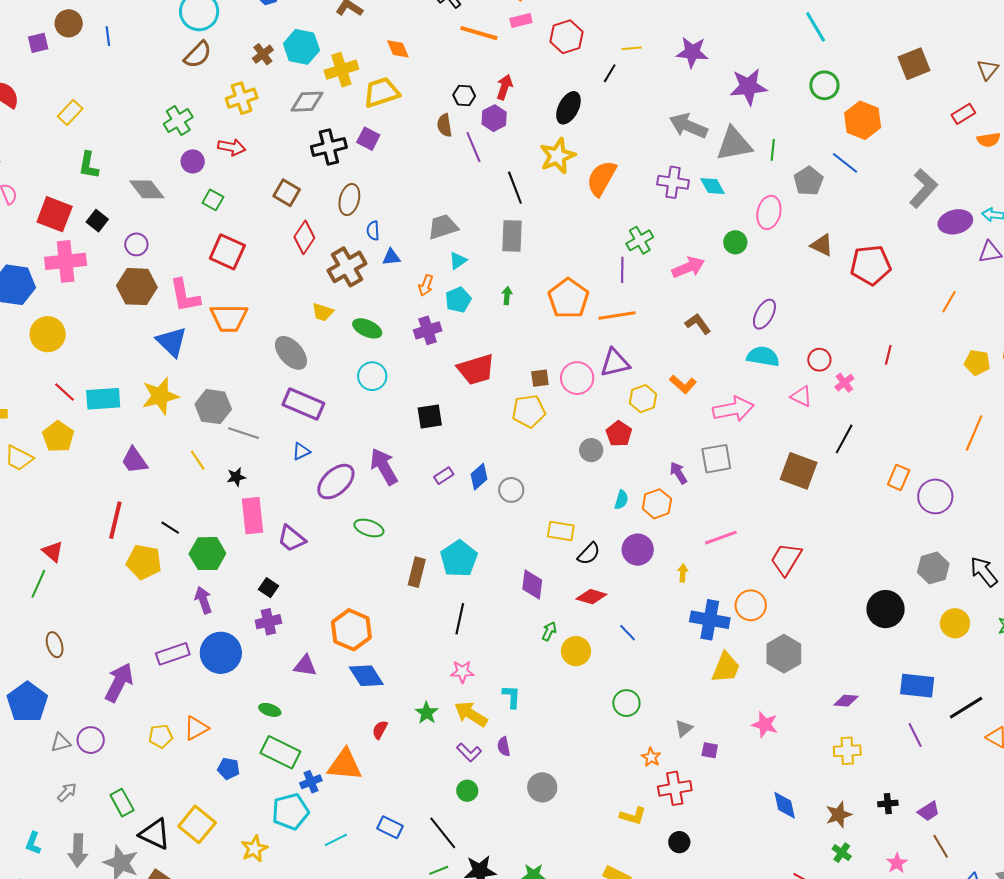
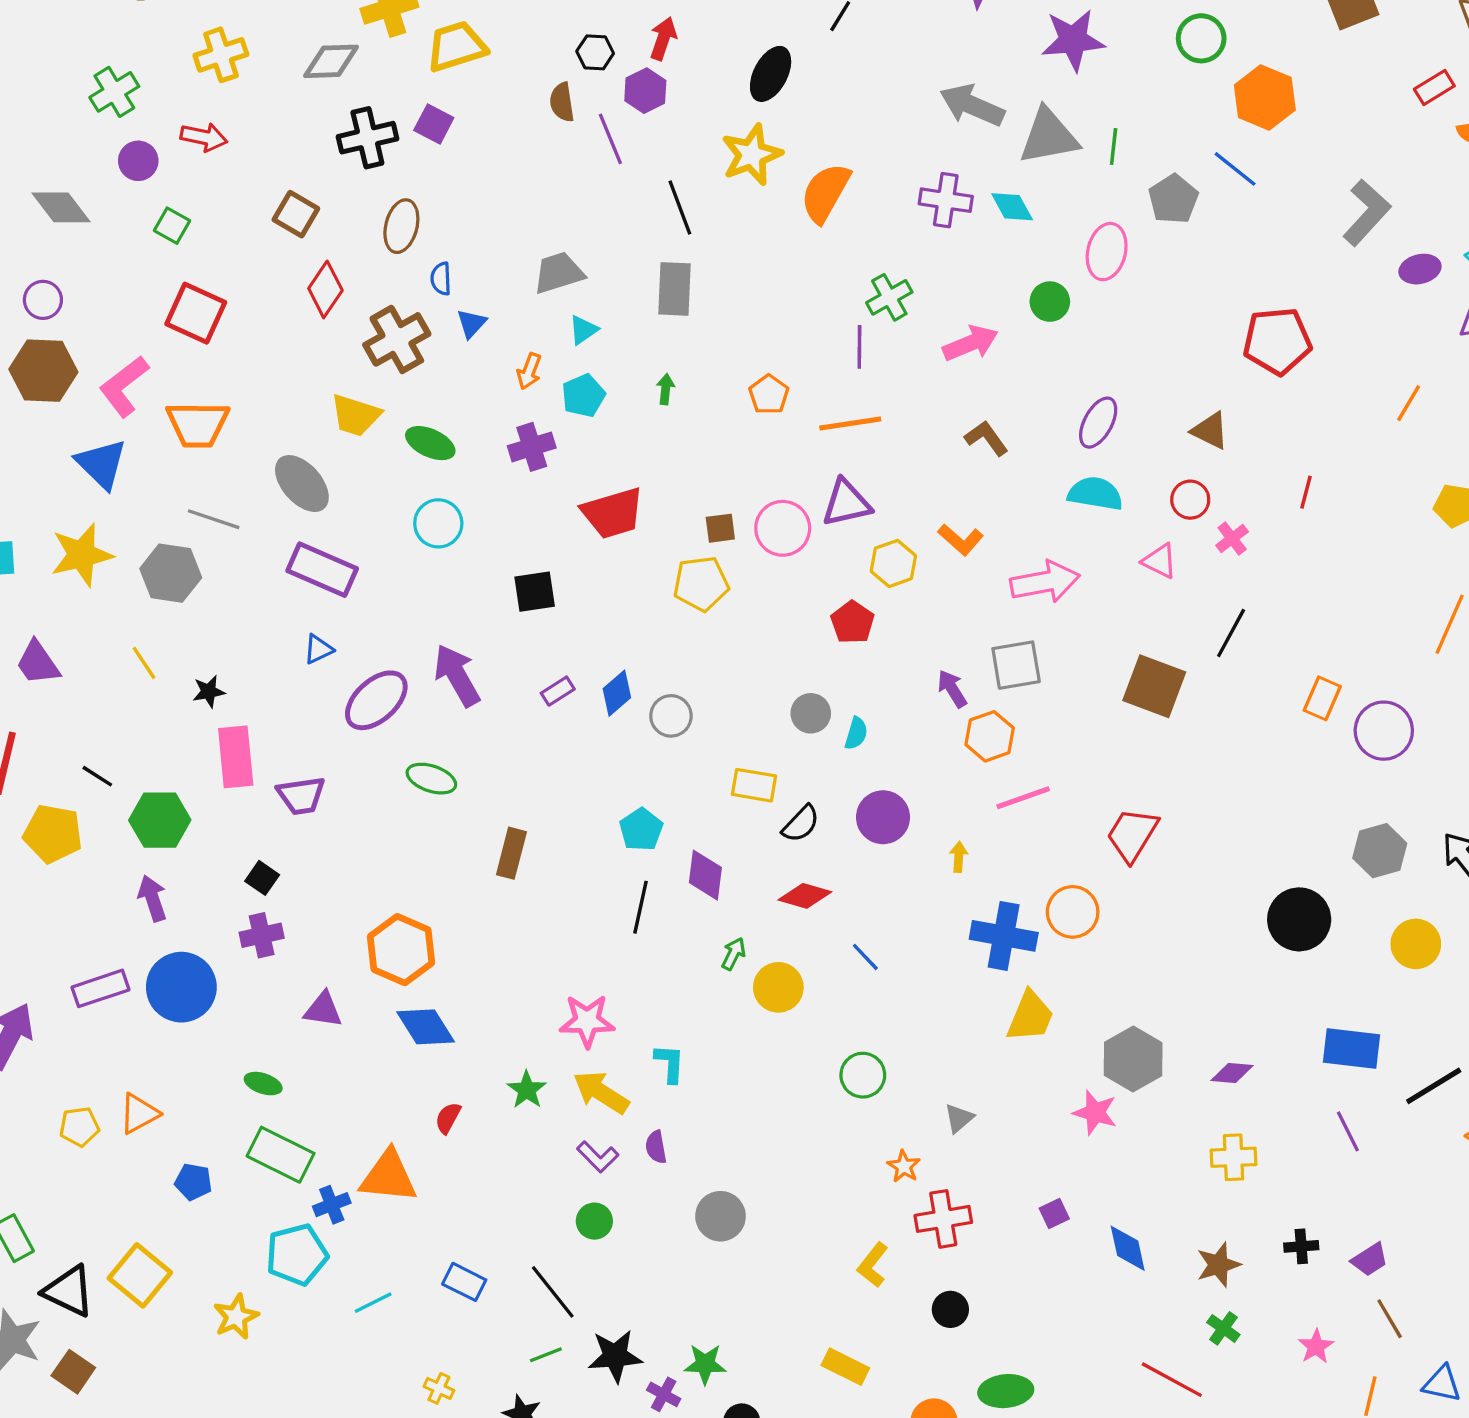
purple ellipse: (955, 222) -> (1420, 269), size x0.7
brown triangle: (822, 245) -> (1210, 431), moved
blue triangle: (391, 257) -> (471, 323), turned -42
pink L-shape: (185, 296) -> (124, 386), turned 63
orange pentagon: (568, 298) -> (769, 395), size x0.6
yellow trapezoid: (323, 312) -> (356, 415), size x1.4
gray line: (244, 433) -> (214, 519), moved
gray circle: (591, 450) -> (811, 713), moved
orange hexagon: (657, 504) -> (990, 736), moved
purple trapezoid: (292, 538) -> (301, 796), turned -48
cyan pentagon: (459, 559) -> (641, 830), moved, size x0.7
black line: (460, 619) -> (640, 907), moved
gray hexagon: (784, 654) -> (1133, 1059), moved
pink star: (462, 672) -> (587, 1021), size x1.4
purple square: (710, 750) -> (1054, 1214), moved, turned -36
yellow L-shape: (633, 816) -> (873, 1265), turned 112

